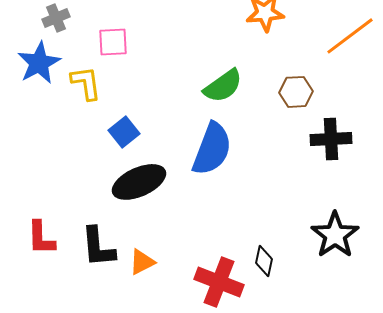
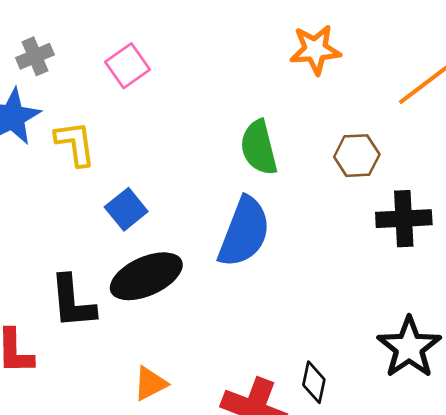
pink square: (113, 42) -> (127, 66), moved, turned -32
green semicircle: (223, 86) -> (259, 148), turned 111
black L-shape: (98, 247) -> (73, 302), moved

